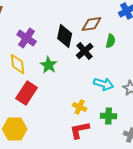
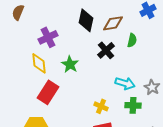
black diamond: (65, 36) -> (86, 20), moved
purple cross: (27, 38) -> (48, 37), turned 30
green cross: (109, 116) -> (133, 105), moved

